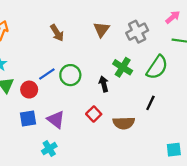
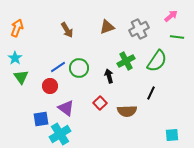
brown triangle: (101, 29) -> (107, 27), turned 35
green cross: (123, 67) -> (126, 61), turned 30
red circle: (29, 90) -> (50, 86), moved
blue square: (28, 118) -> (41, 119), moved
cyan cross: (49, 149) -> (60, 134), size x1.5

